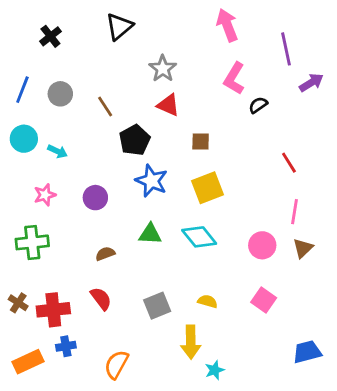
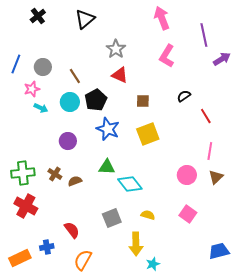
black cross: (50, 36) -> (38, 16), moved
black semicircle: (258, 105) -> (184, 96), moved
cyan circle: (24, 139) -> (70, 102), moved
pink star: (45, 195) -> (32, 89), moved
cyan diamond: (199, 237) -> (130, 184), moved
red semicircle: (101, 299) -> (72, 230), moved
brown cross: (18, 303) -> (55, 174), moved
red cross: (53, 310) -> (26, 206), moved, turned 35

